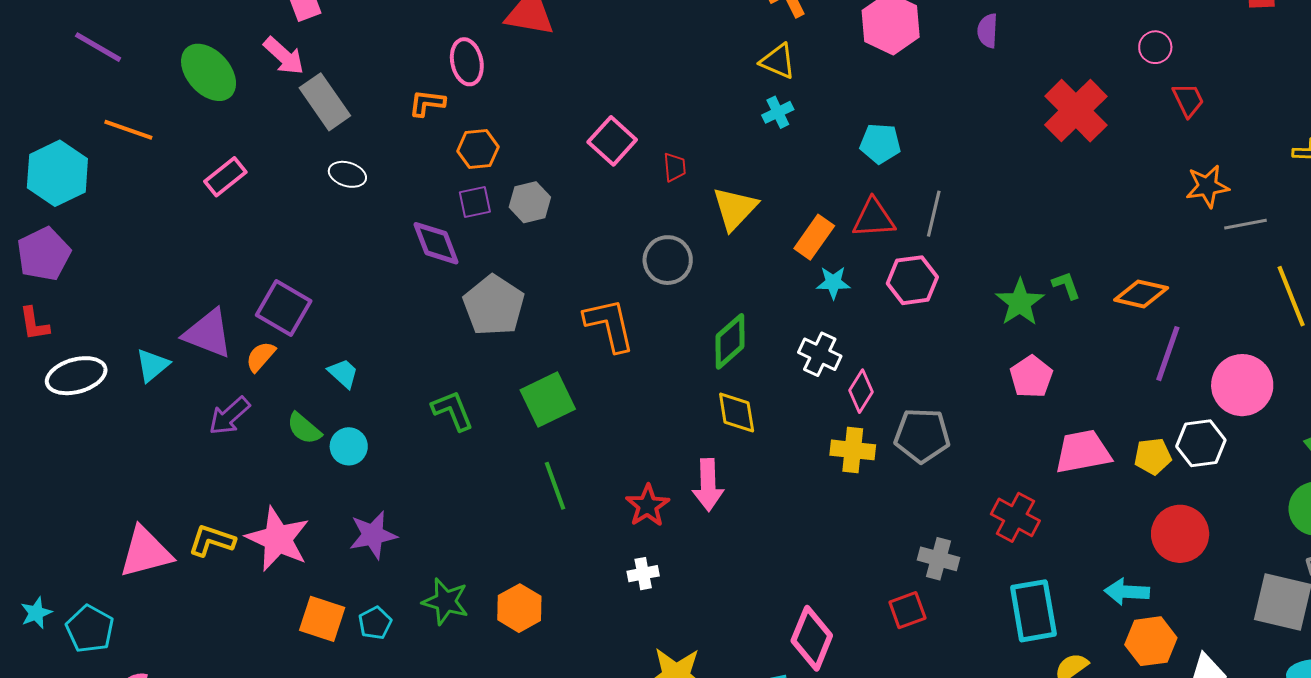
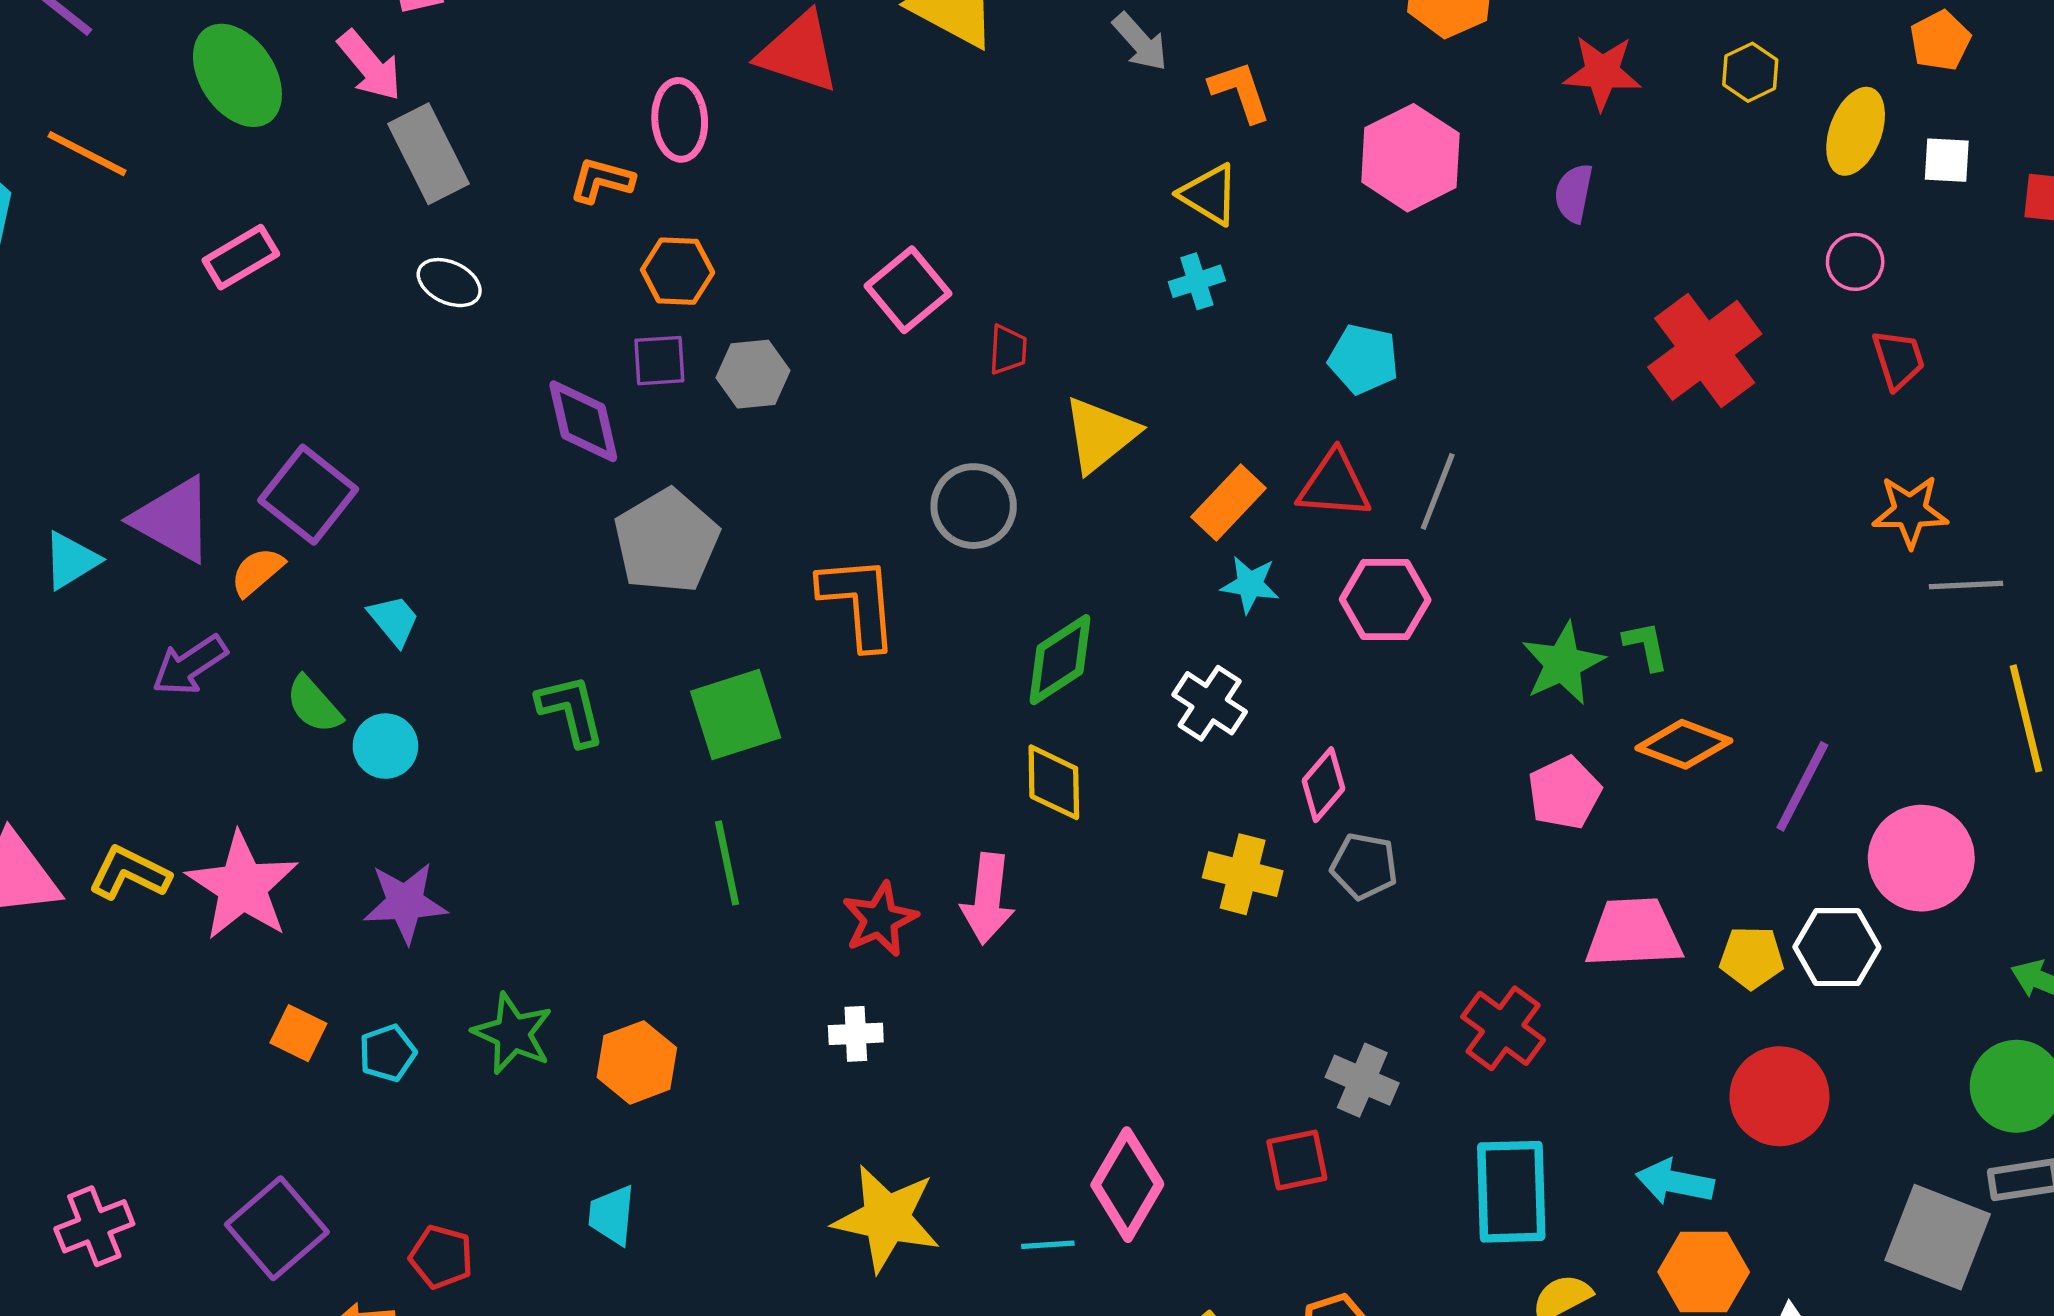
orange diamond: (1141, 294) -> (1684, 744), moved
pink diamond: (861, 391) -> (1323, 785), moved
gray pentagon: (922, 435) -> (1364, 866), size x0.7
orange square: (322, 619) -> (298, 1033), size x0.7

